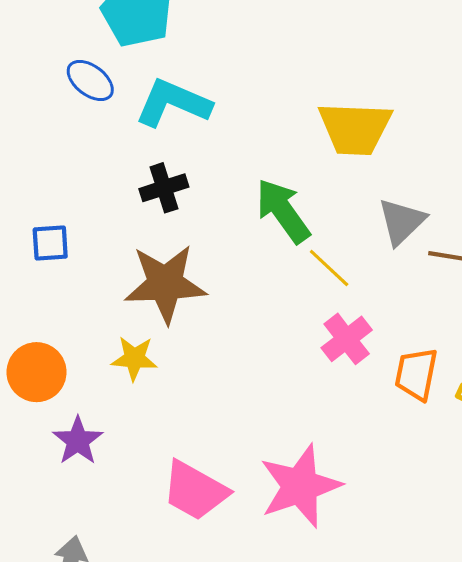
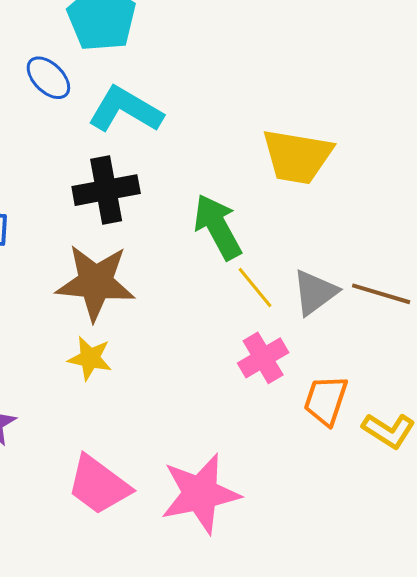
black cross: (164, 188) -> (106, 190), size x1.4
gray triangle: (402, 222) -> (315, 292), moved
yellow star: (134, 358) -> (90, 358), moved

